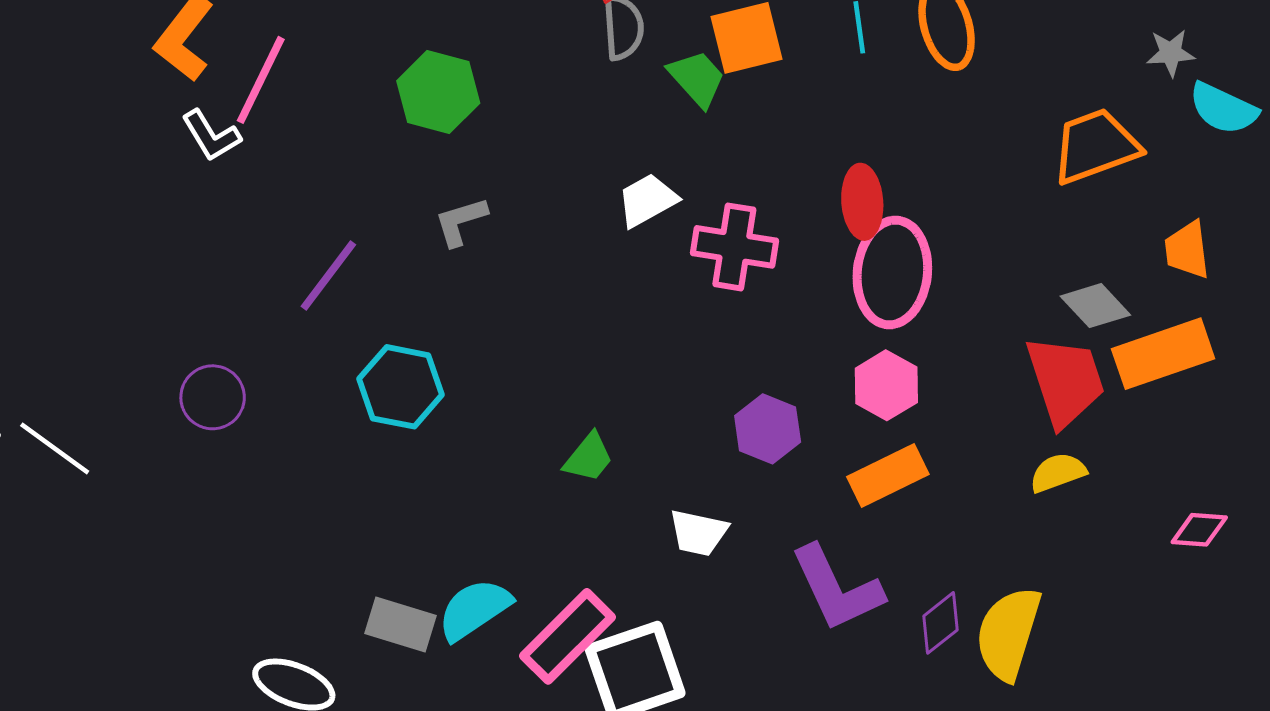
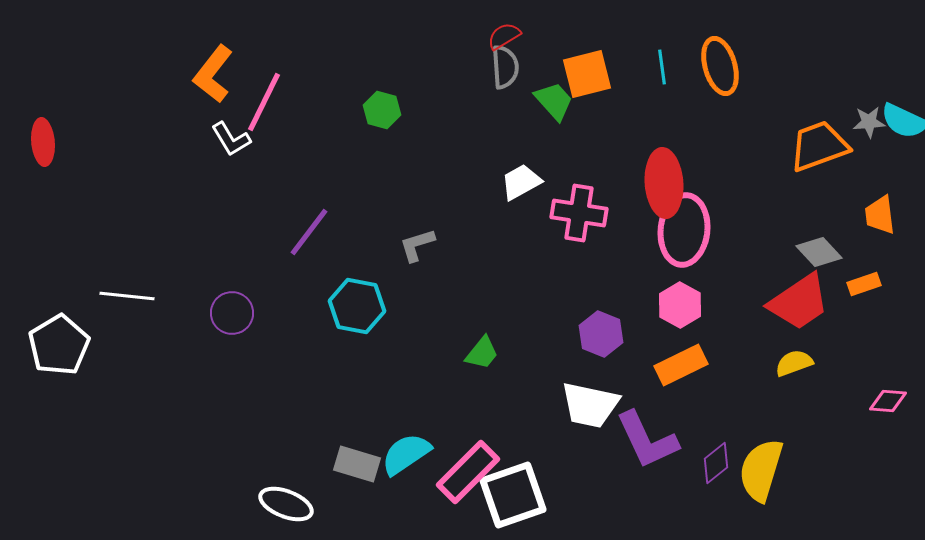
gray star: (1171, 53) -> (869, 122), moved
green hexagon: (438, 92) -> (382, 110), size x0.7
red ellipse: (862, 202) -> (664, 183), size x1.4
gray L-shape: (461, 221) -> (417, 245), moved
orange rectangle: (1163, 354) -> (864, 284), size x0.5
red trapezoid: (1065, 381) -> (799, 302), turned 74
white line: (55, 448) -> (127, 296), moved, turned -30
white trapezoid: (698, 533) -> (590, 405), moved, size x1.5

